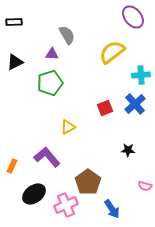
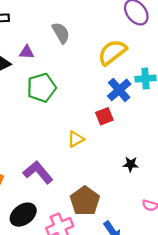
purple triangle: (52, 54) -> (27, 52), moved
blue cross: (135, 104) -> (119, 90), moved
yellow triangle: (68, 127) -> (76, 139), moved

